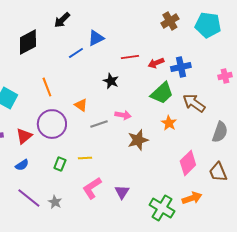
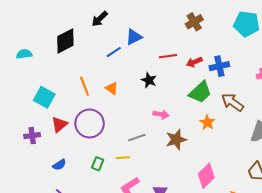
brown cross: (170, 21) -> (194, 22), moved
orange triangle: (81, 105) -> (112, 88), moved
gray line: (99, 124) -> (137, 138), moved
red triangle: (24, 136) -> (59, 124), moved
pink diamond: (188, 163) -> (206, 176), moved

